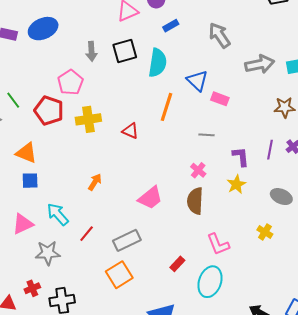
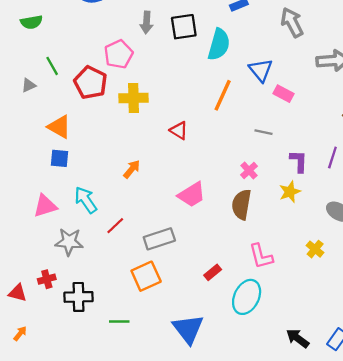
red triangle: (130, 131) -> (179, 130), moved

